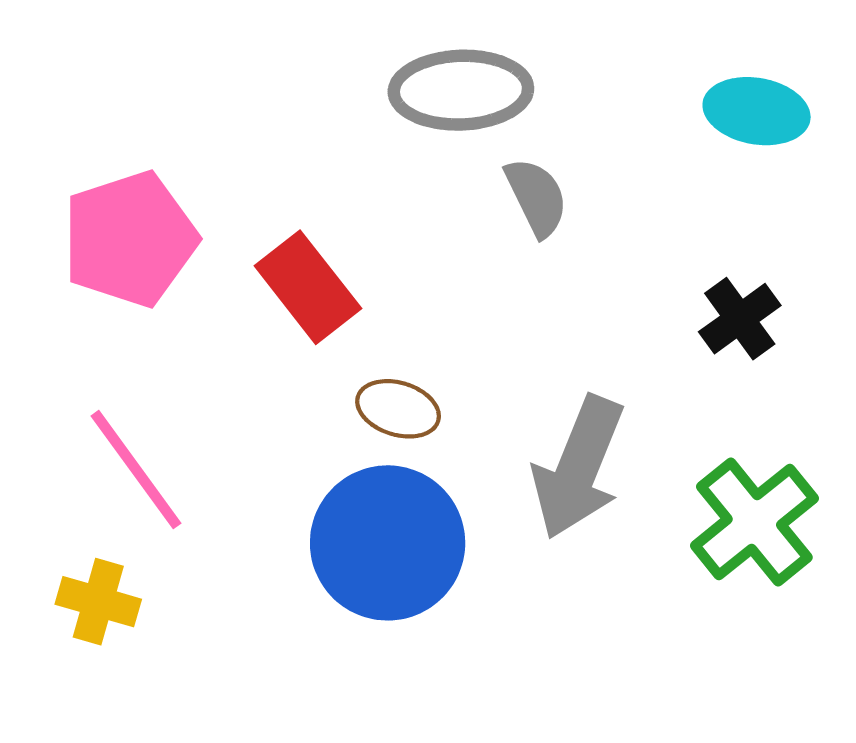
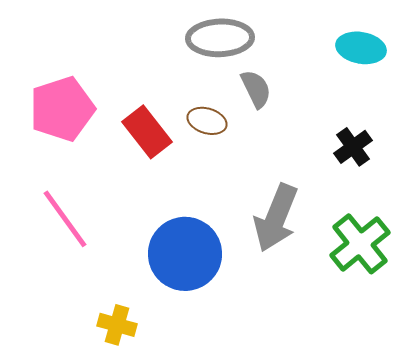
brown ellipse: (398, 409) -> (207, 121), moved
yellow cross: (98, 602) -> (117, 325), moved

